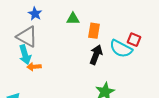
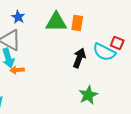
green triangle: (73, 19) -> (56, 22), size x1.6
orange rectangle: (94, 31) -> (77, 23), moved

